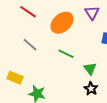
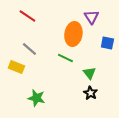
orange ellipse: (62, 23) -> (73, 34), moved, turned -40
yellow rectangle: (15, 78) -> (16, 67), moved

